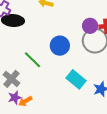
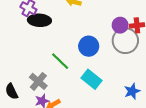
cyan rectangle: (76, 79) -> (91, 79), moved

